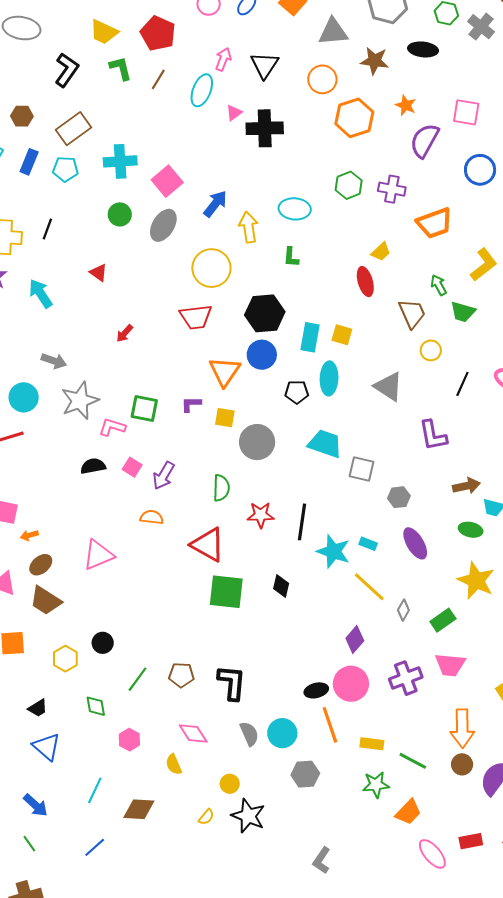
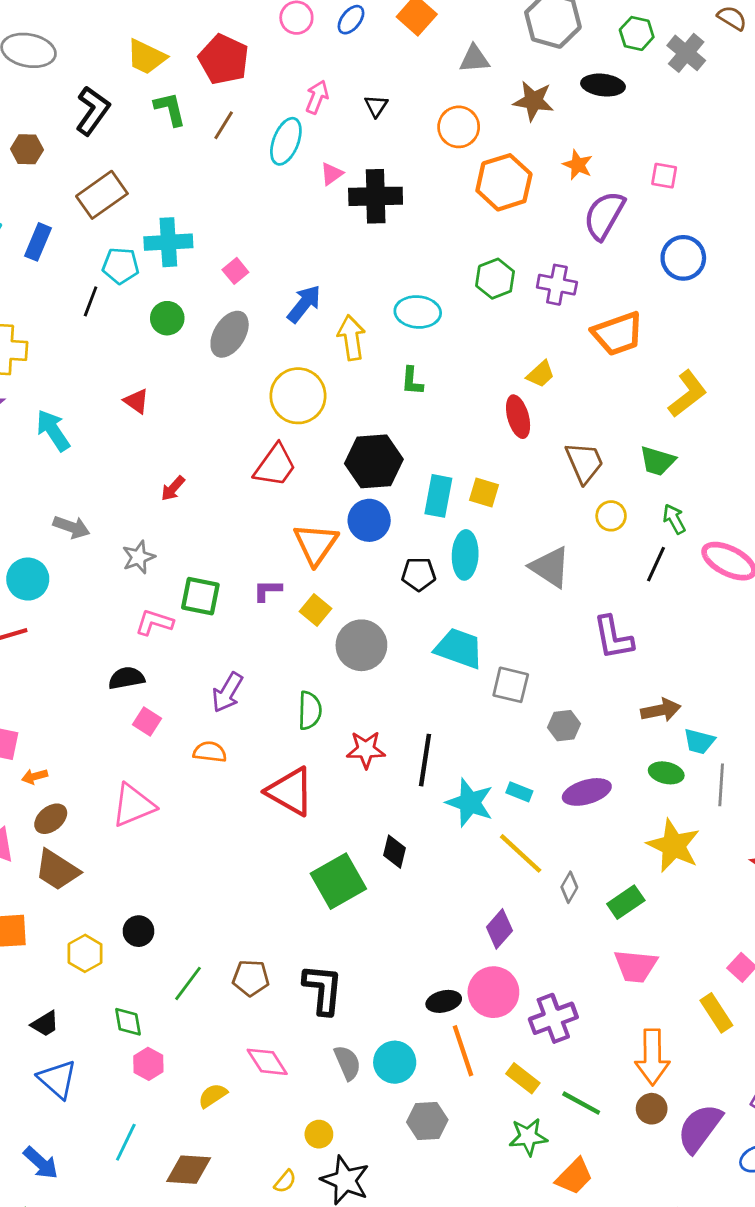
gray triangle: (333, 32) -> (474, 59), size x0.7
black triangle: (265, 65) -> (376, 106), size x0.6
pink square: (466, 112) -> (664, 176), size x0.7
brown hexagon: (22, 116) -> (27, 149), moved
cyan pentagon: (65, 169) -> (121, 266), moved
pink square: (167, 181) -> (235, 271), size x0.6
black line: (47, 229) -> (91, 301), moved
green arrow: (439, 285) -> (674, 519), moved
red trapezoid: (196, 317) -> (275, 466), turned -48
gray star: (80, 401) -> (139, 557), moved, size x0.6
yellow square: (225, 418) -> (316, 610), turned 30
pink square: (132, 467) -> (147, 722), moved
purple ellipse: (415, 543) -> (587, 792), turned -76
green square: (226, 592) -> (338, 881), moved, turned -36
purple cross: (406, 678) -> (553, 1018), moved
pink hexagon: (129, 740) -> (148, 1064), moved
yellow rectangle: (372, 744) -> (523, 1078), turned 30
yellow semicircle: (174, 764) -> (213, 1096), moved, turned 80

